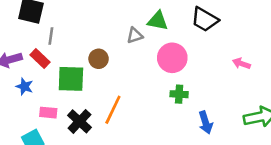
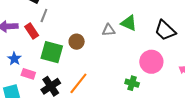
pink circle: (172, 58) -> (151, 62), moved
blue star: (24, 87) -> (14, 59), moved

